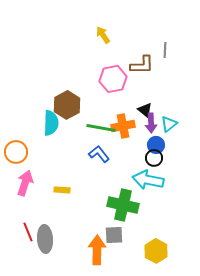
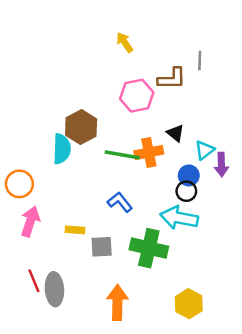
purple arrow: (151, 123) -> (221, 165), moved
blue L-shape: (99, 154) -> (120, 202), moved
gray square: (114, 235) -> (102, 247), moved

